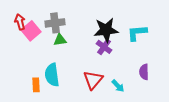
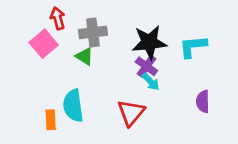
red arrow: (20, 22) -> (58, 18), moved
gray cross: (55, 23) -> (93, 32), moved
green triangle: (60, 40) -> (84, 56), turned 40
cyan arrow: (118, 86) -> (151, 82), moved

